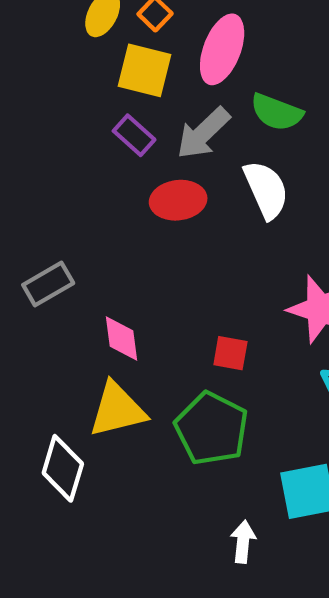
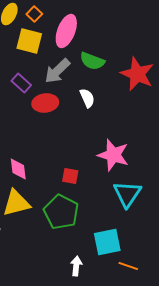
purple rectangle: (134, 135) -> (21, 83), moved
white semicircle: (266, 190) -> (87, 98), size x0.7

